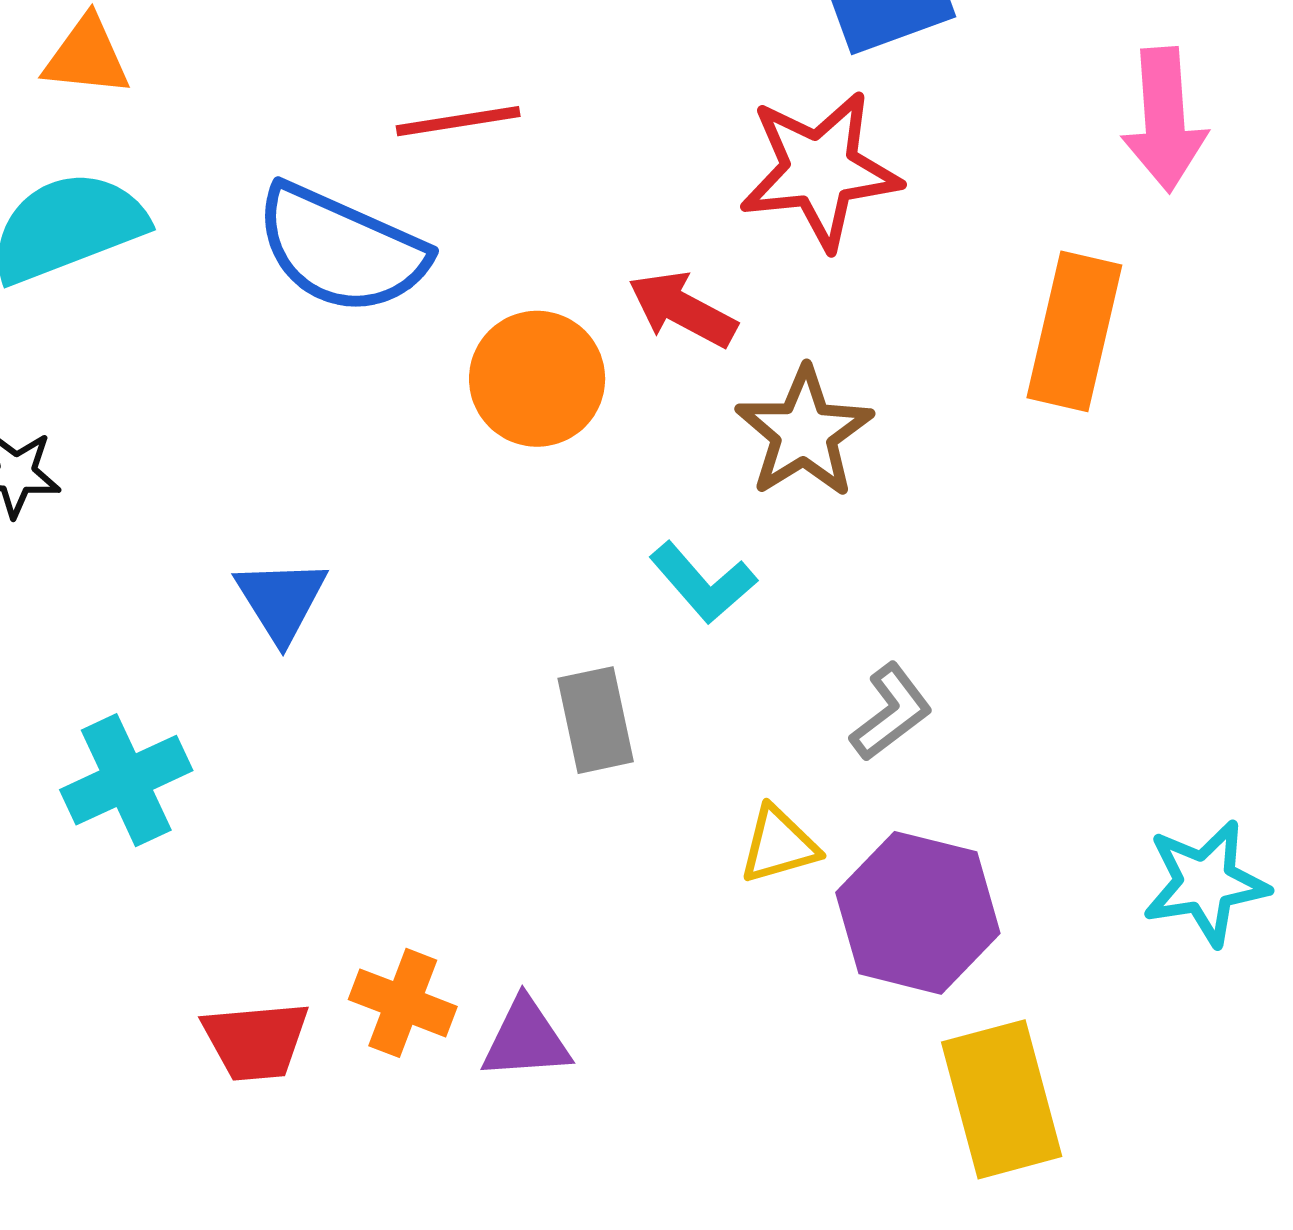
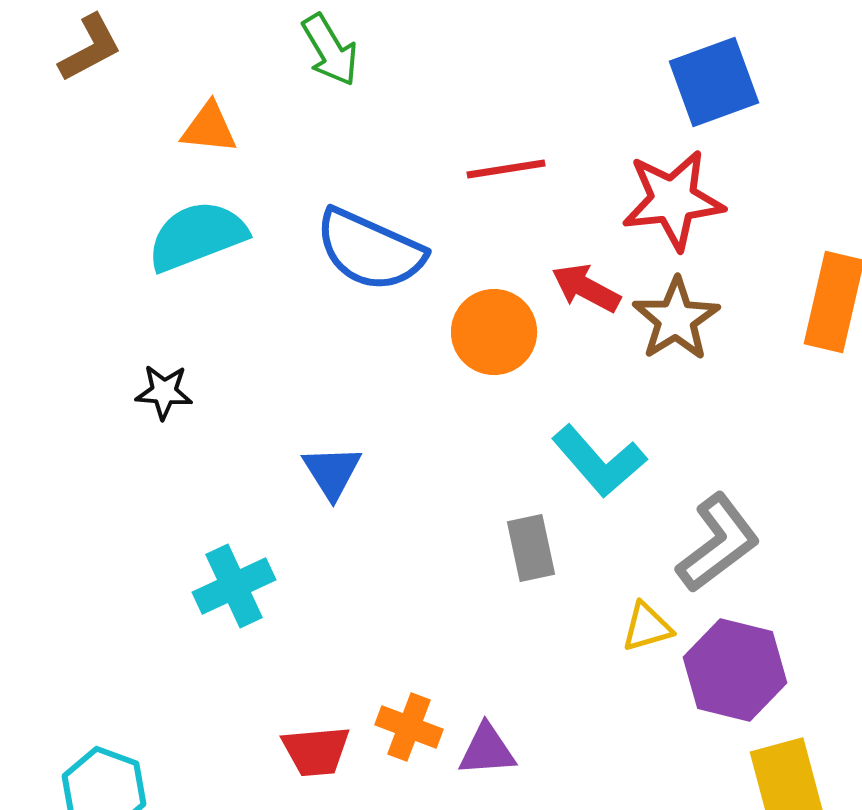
red line: (458, 121) -> (506, 169), moved
brown star: (804, 432) -> (676, 319), moved
cyan L-shape: (703, 583) -> (599, 461), size x1.4
gray L-shape: (891, 712) -> (718, 543), size x1.6

